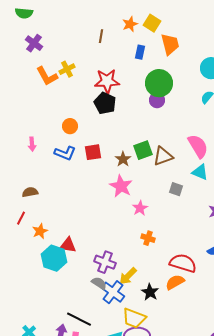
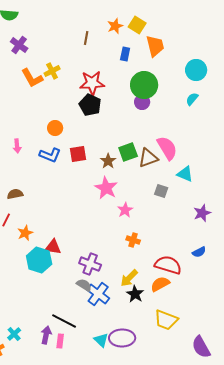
pink semicircle: (198, 146) -> (167, 148), moved
yellow arrow: (128, 276) -> (129, 278), moved
yellow trapezoid: (134, 318) -> (166, 320), moved

